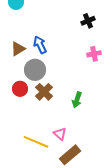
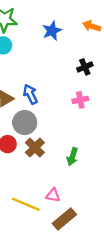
pink cross: (94, 54) -> (80, 100), moved
pink triangle: (60, 134) -> (53, 195), turned -32

